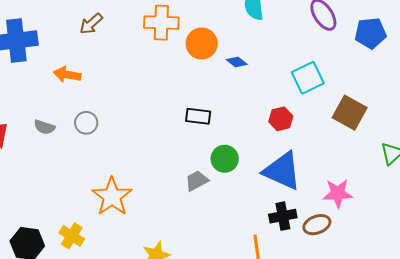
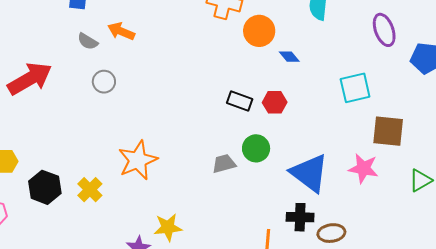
brown square: (350, 113) -> (388, 131), turned -36
red hexagon: (281, 119) -> (275, 102), moved
gray circle: (86, 123) -> (104, 82), moved
gray semicircle: (44, 127) -> (88, 41), moved
pink star: (338, 193) -> (363, 168), moved

